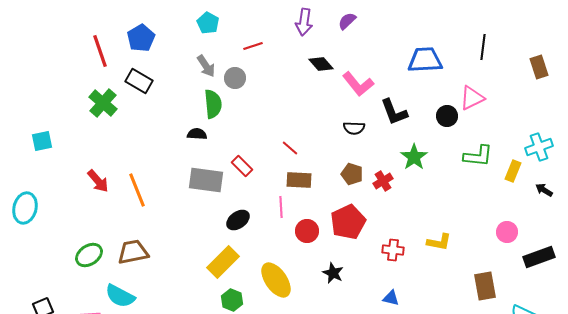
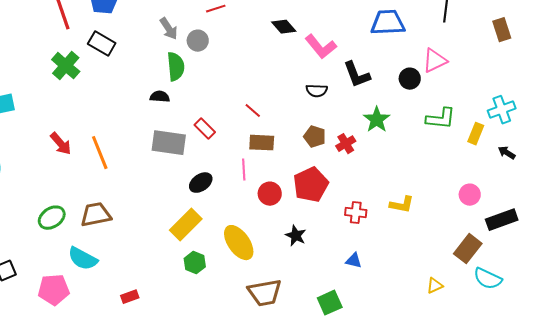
brown rectangle: (485, 286) -> (468, 249), moved, turned 48

